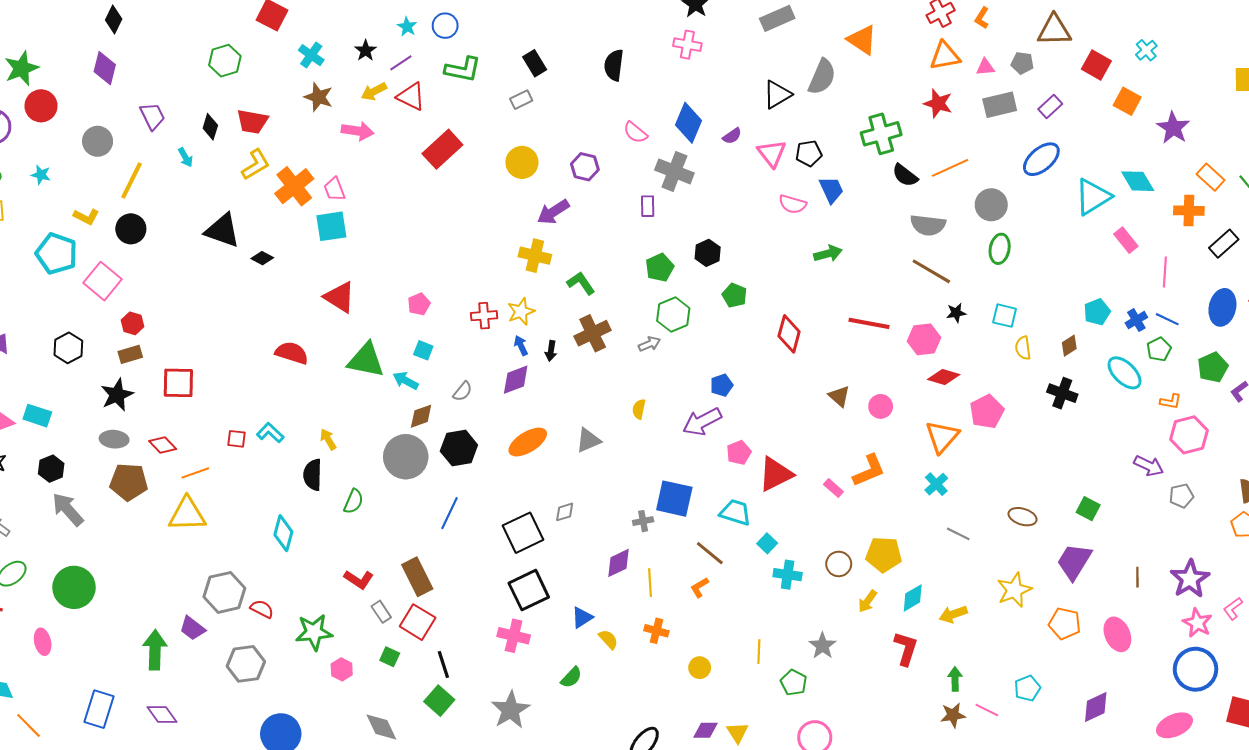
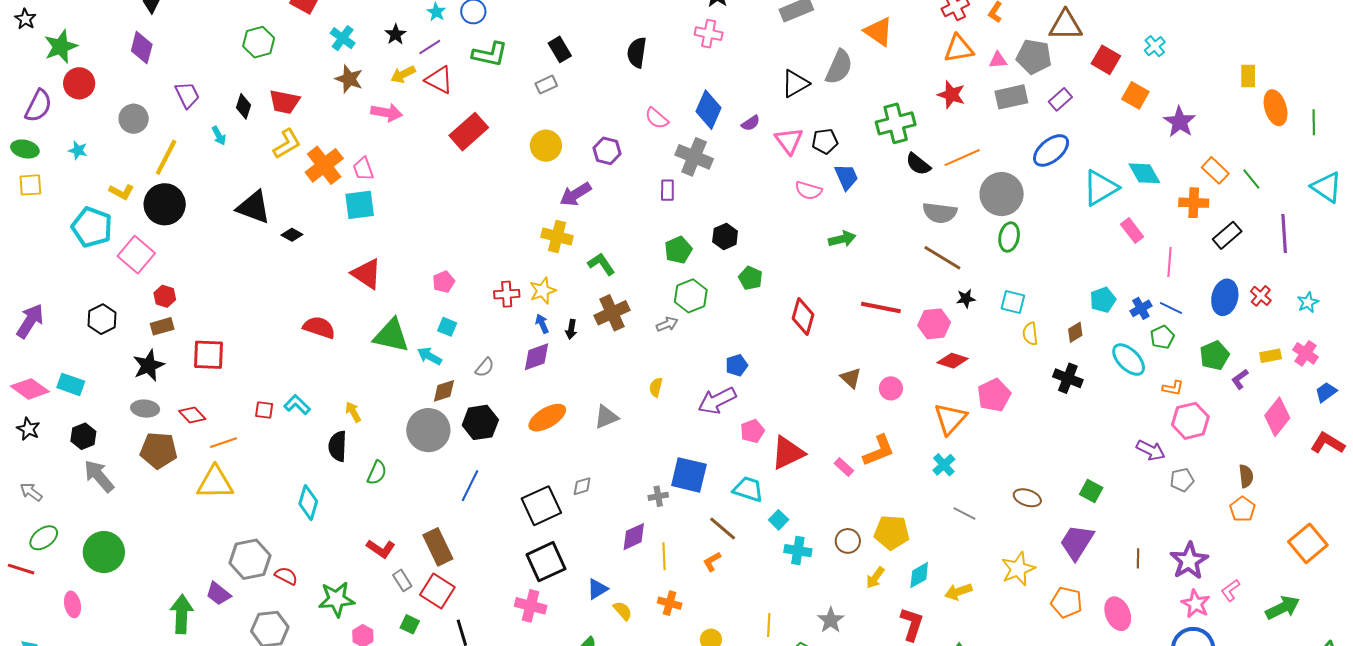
gray pentagon: (1022, 63) -> (1034, 57), size x1.6
gray circle: (991, 205) -> (1002, 194), size x1.4
black circle: (131, 229) -> (165, 204), size x1.4

